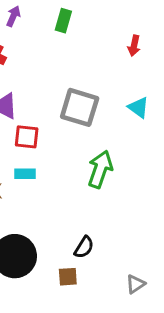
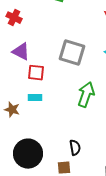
black semicircle: (84, 247) -> (75, 148), turned -42

